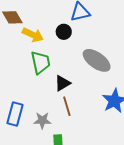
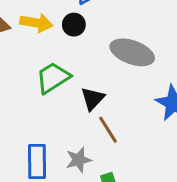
yellow arrow: (33, 35) -> (36, 23), moved
green trapezoid: (41, 62) -> (53, 78), turned -95

